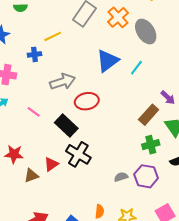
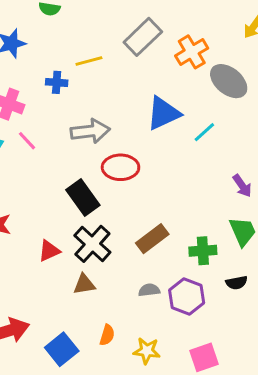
gray ellipse: (146, 32) -> (229, 81), turned -30
pink line: (34, 112) -> (27, 141), moved
brown rectangle: (149, 115) -> (152, 239), moved
brown triangle: (31, 175) -> (84, 284), moved

